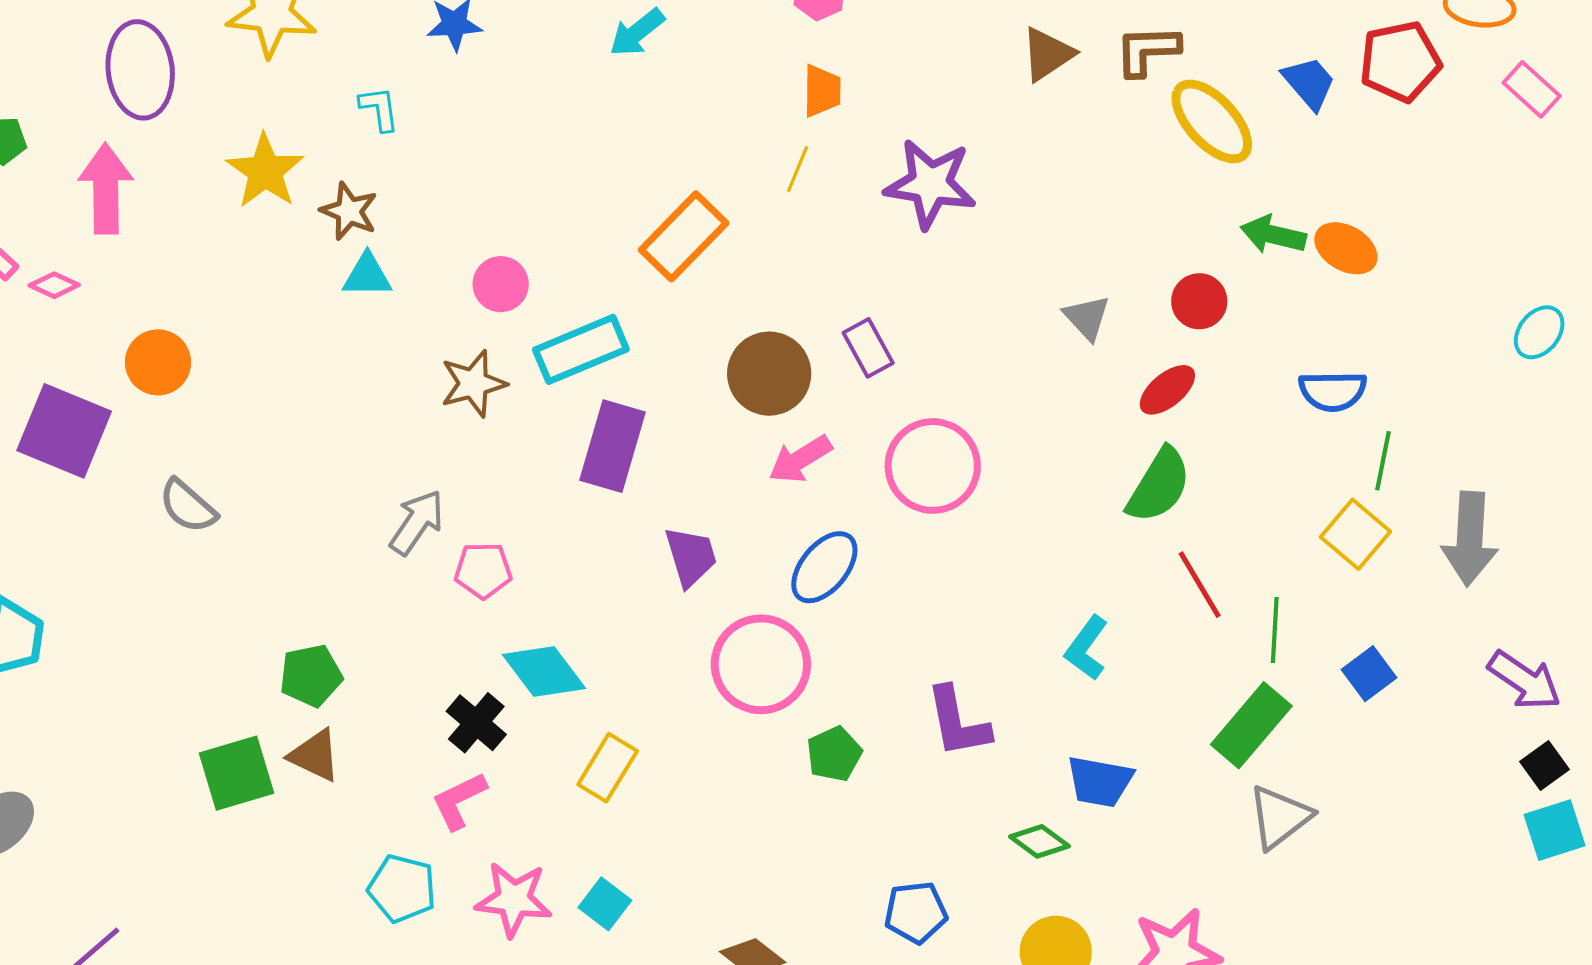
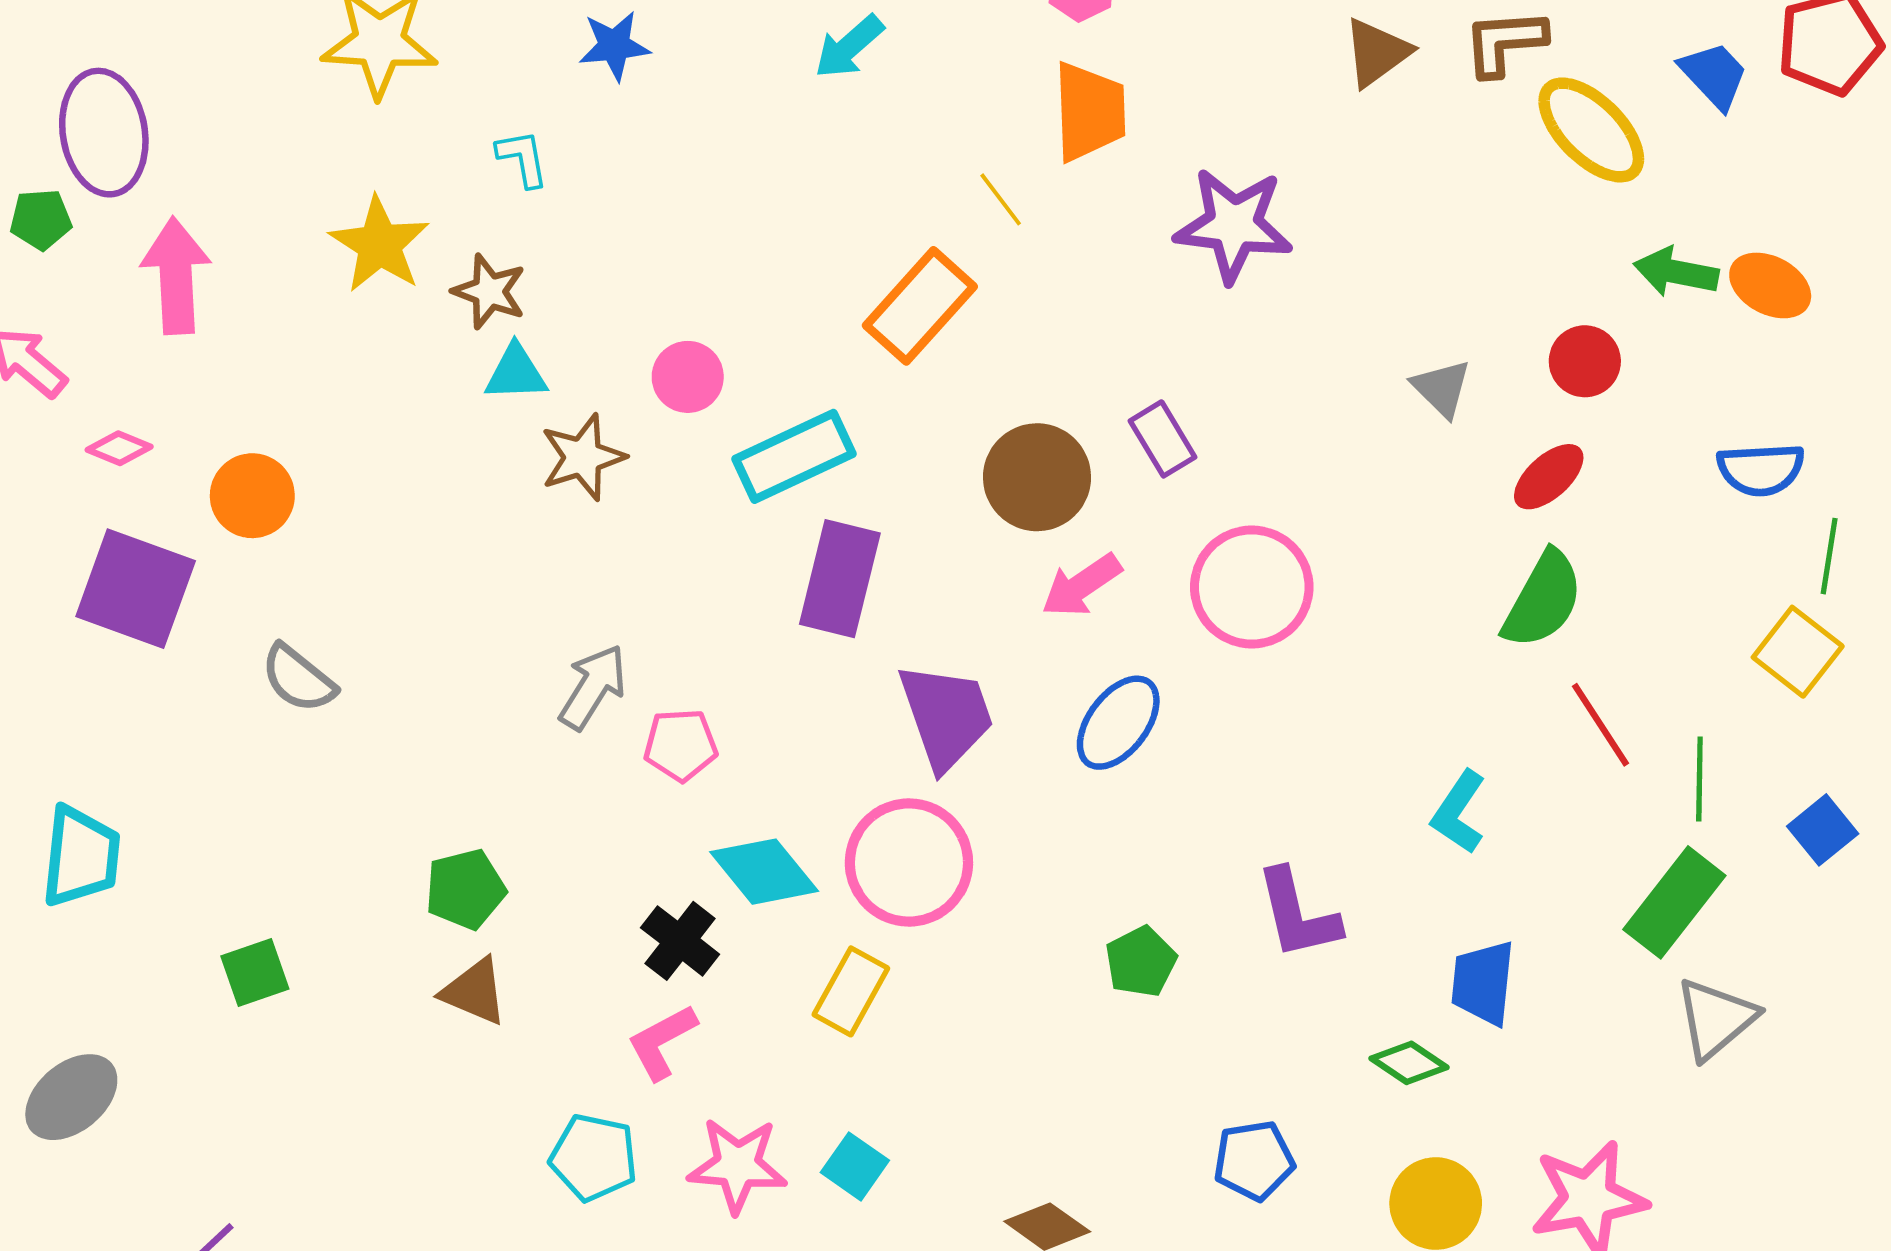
purple ellipse: (140, 70) -> (104, 133), moved
orange trapezoid: (822, 91) -> (1089, 112), size x1.5
yellow line: (798, 169) -> (1001, 199), moved, turned -57
pink diamond: (54, 285) -> (119, 448), moved
brown star: (473, 384) -> (583, 457), moved
purple trapezoid: (691, 556) -> (946, 716), size x1.4
pink circle: (761, 664) -> (909, 863), moved
green square: (236, 773) -> (255, 972), moved, size x0.7
blue trapezoid: (1100, 781) -> (1483, 983), turned 88

